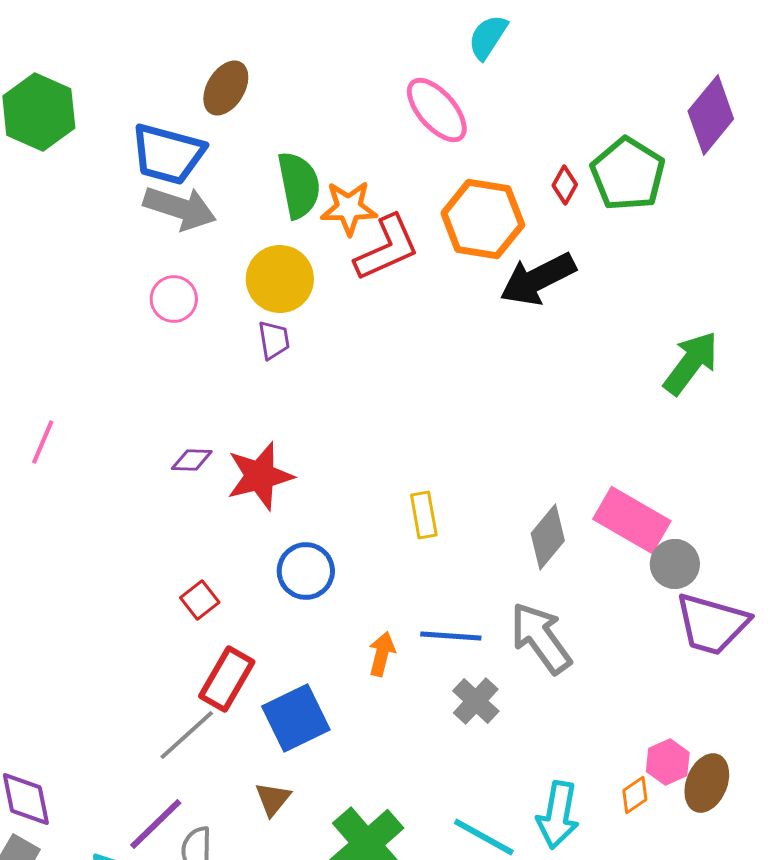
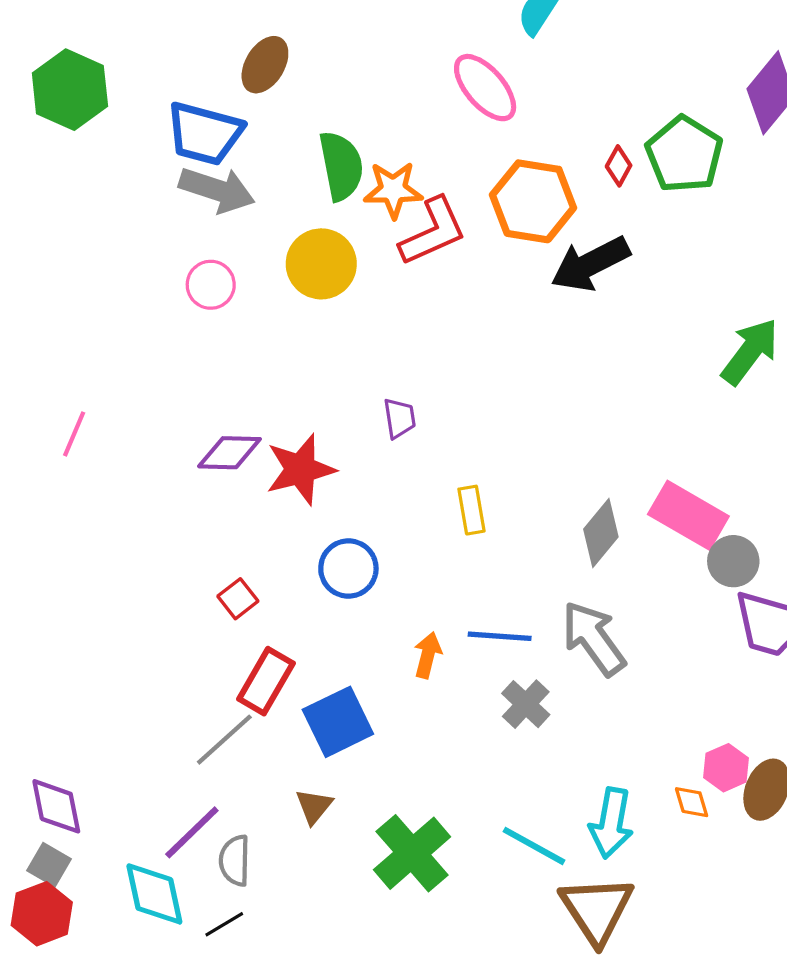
purple trapezoid: (274, 340) -> (400, 418), moved
purple diamond: (192, 460) -> (229, 453), size x1.5
orange diamond: (635, 795) -> (692, 802), turned -72

